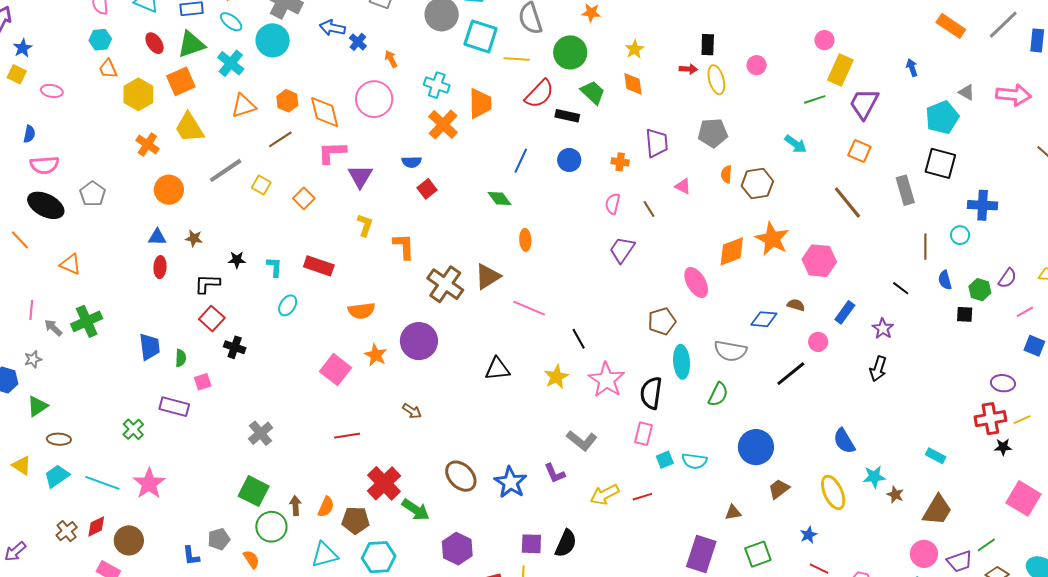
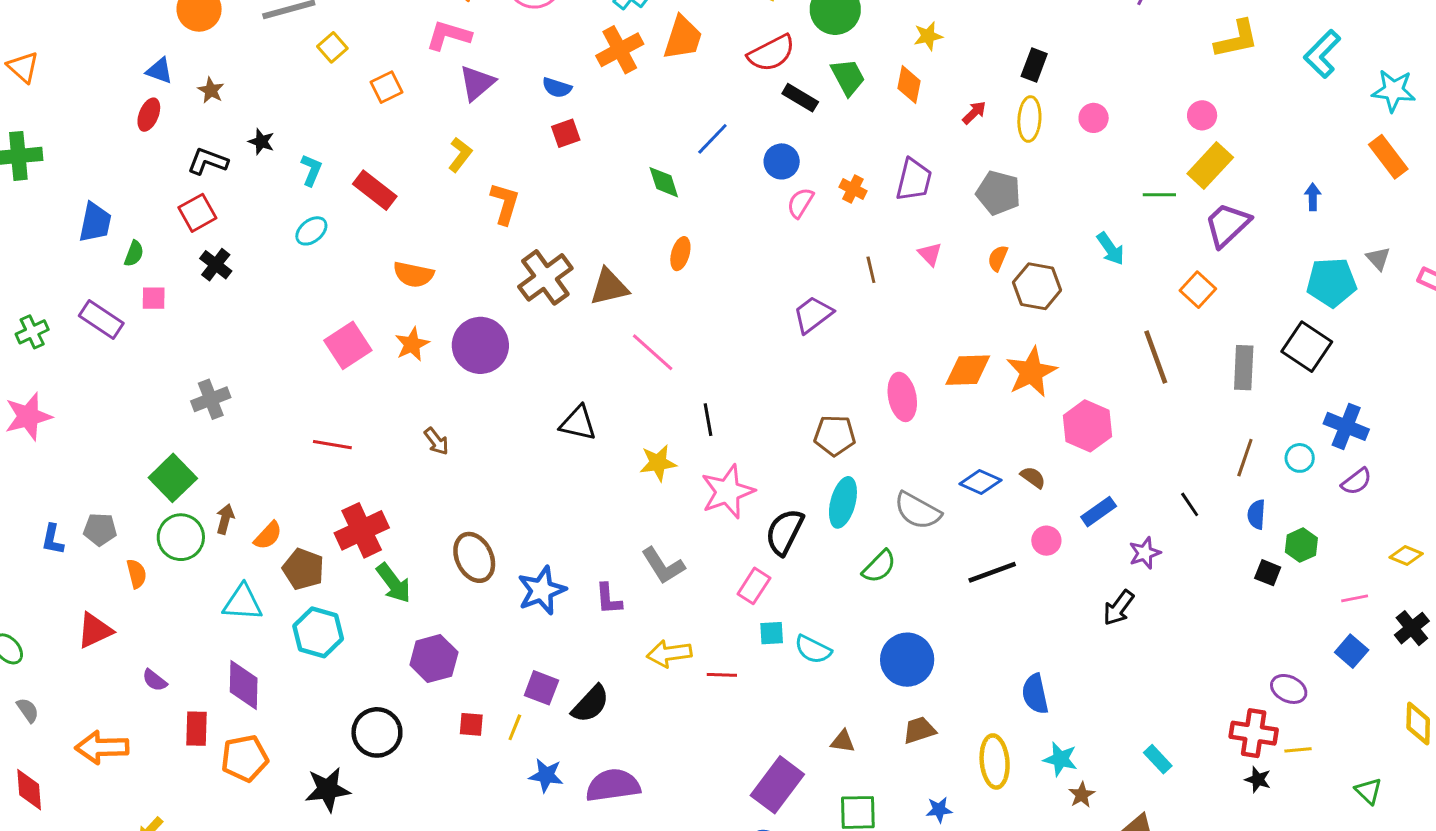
red arrow: (688, 69) -> (974, 113), moved, turned -66
pink semicircle: (613, 204) -> (800, 203), moved
purple semicircle: (1007, 278) -> (1356, 481), moved

